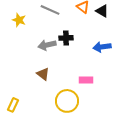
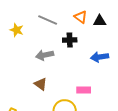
black triangle: (102, 11) -> (100, 21), turned -32
black cross: (66, 38) -> (70, 40), moved

